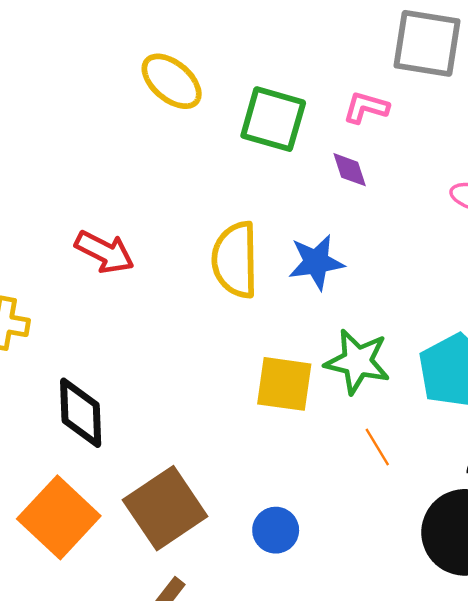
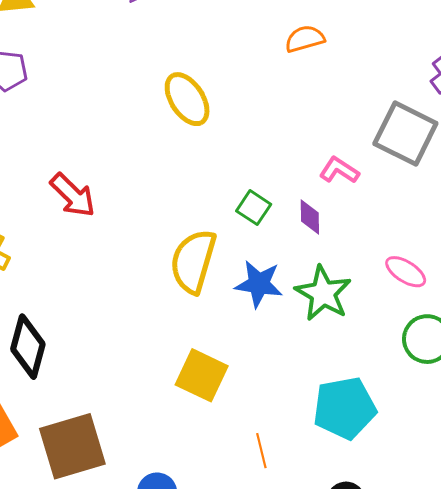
green square: (273, 119) -> (254, 208), moved, size x0.6
red arrow: (104, 252) -> (73, 195), moved
green star: (357, 362) -> (323, 293), moved

